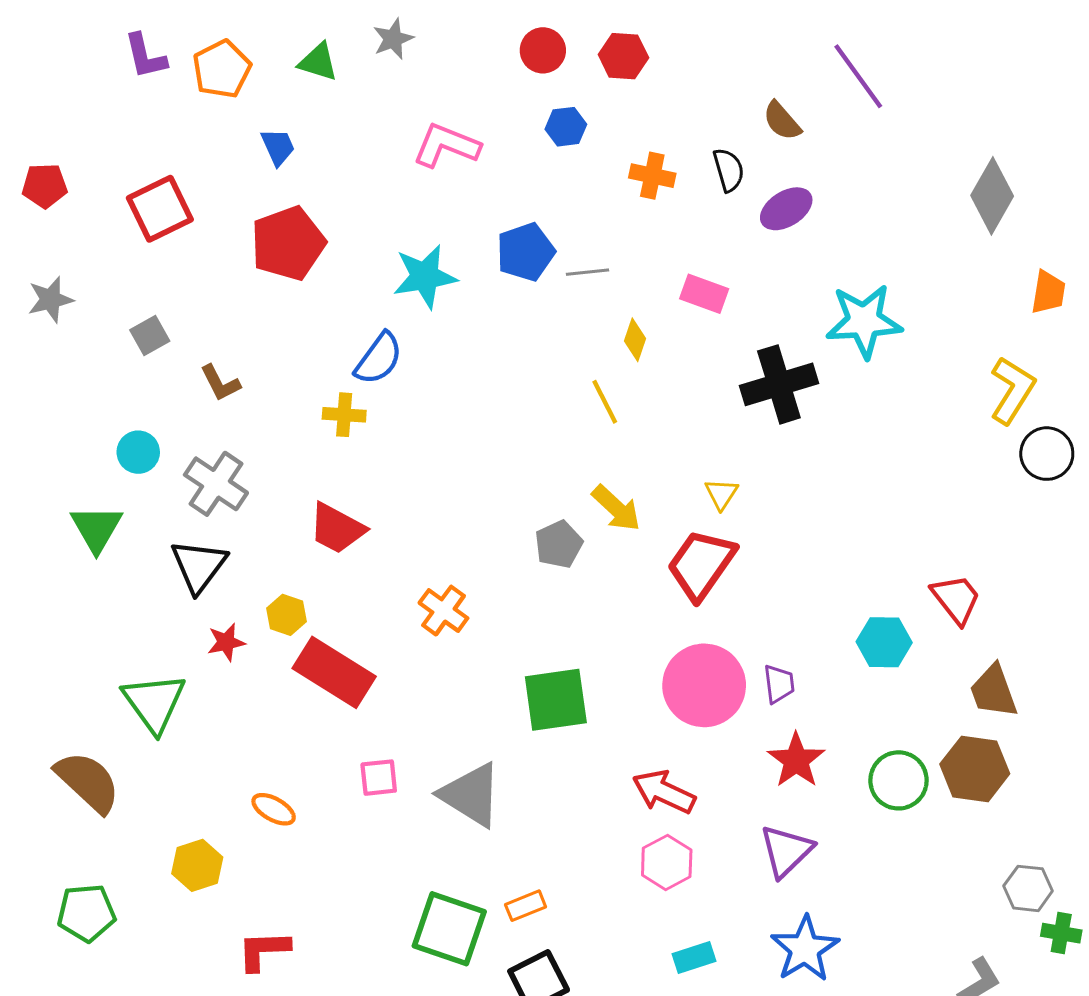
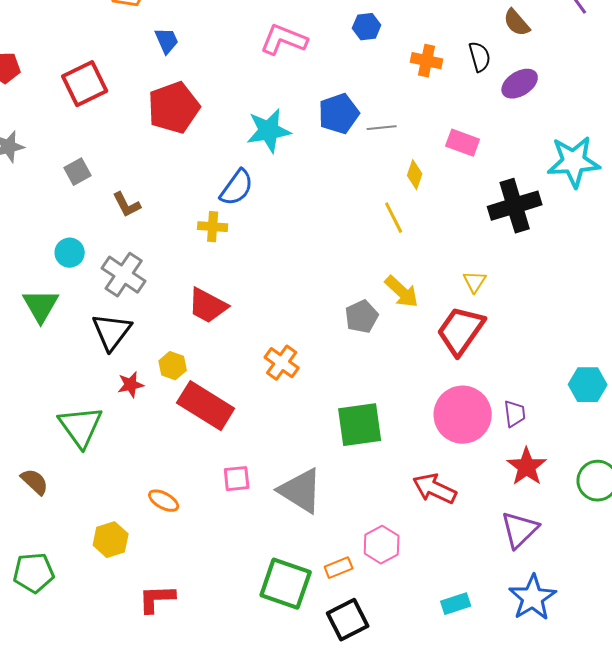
brown semicircle: (88, 782) -> (35, 482), size x0.6
pink hexagon: (667, 862) -> (382, 545), moved

